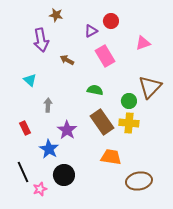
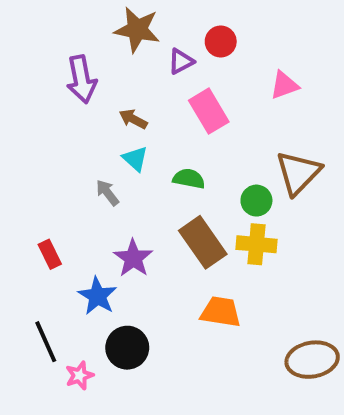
brown star: (56, 15) -> (137, 30), moved, size x1.6
cyan triangle: (30, 80) -> (135, 159), moved
gray arrow: (48, 105) -> (107, 193), moved, turned -40
brown ellipse: (139, 181) -> (312, 360), moved

